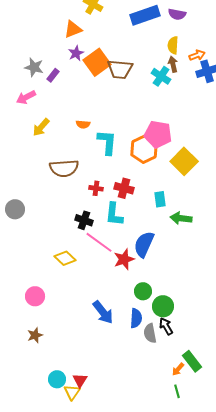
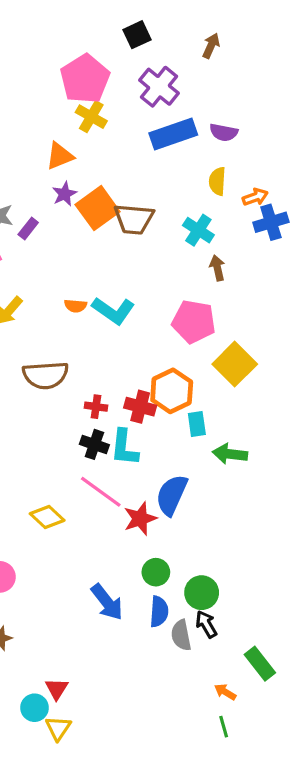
brown arrow: (173, 64) -> (217, 268), moved
cyan L-shape: (107, 142) -> (113, 311), moved, turned 120
orange hexagon: (144, 149) -> (172, 391), moved
black cross: (84, 220) -> (94, 444), moved
green circle: (143, 291) -> (156, 572), moved
green rectangle: (192, 361) -> (260, 664), moved
orange arrow: (178, 369) -> (225, 692), turned 80
red triangle: (80, 380) -> (57, 689), moved

